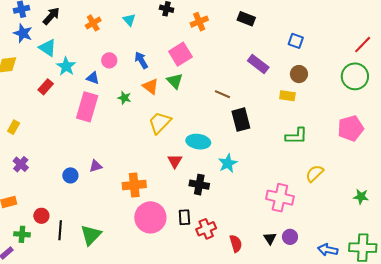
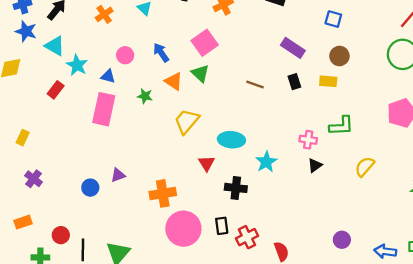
black rectangle: (241, 120) -> (294, 82), moved, size x0.6
pink cross: (280, 198) -> (308, 140), moved, size x0.6
black triangle: (270, 238) -> (315, 165), moved, turned 32

